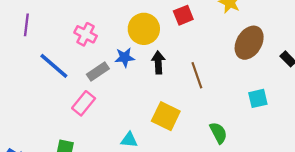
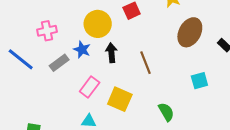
pink cross: (86, 34) -> (47, 31), turned -36
blue star: (125, 57) -> (82, 50), turned 30
pink rectangle: (84, 103) -> (90, 87), moved

